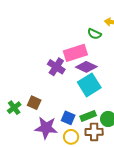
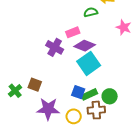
green semicircle: (94, 34) -> (91, 12), turned 144
pink rectangle: (75, 53) -> (73, 32), size x0.6
blue square: (68, 118) -> (78, 92), moved

